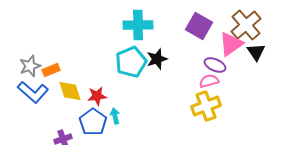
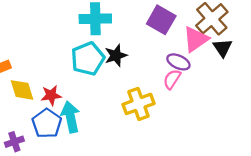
pink semicircle: (209, 81) -> (172, 79), turned -42
yellow cross: (206, 106) -> (138, 104), moved
cyan arrow: (115, 116) -> (71, 117), size x1.8

